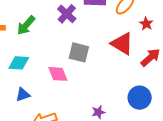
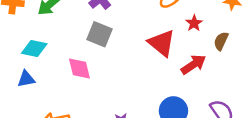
gray square: (79, 52) -> (100, 34), moved
blue triangle: (23, 95) -> (26, 79), moved

